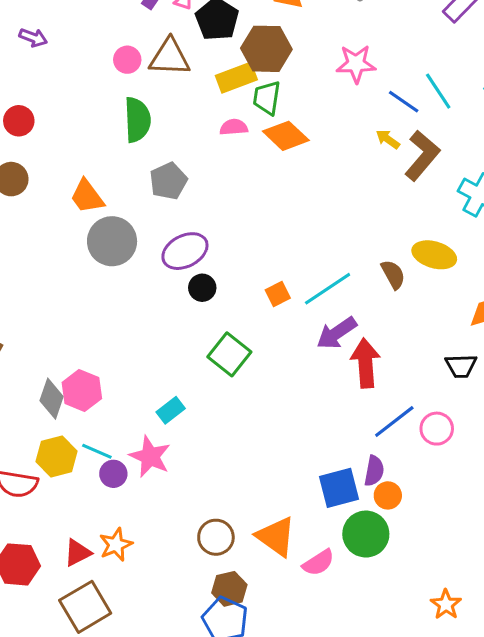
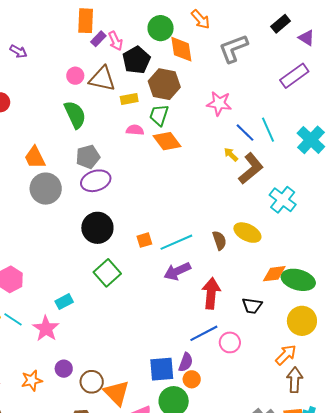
yellow rectangle: (236, 78) -> (129, 99), moved, size x0.7
green semicircle: (137, 120) -> (75, 115), turned -32
purple ellipse: (185, 251) -> (96, 181), moved
black circle: (202, 288) -> (97, 228), size x1.8
red arrow: (365, 363) -> (211, 293), moved
purple circle: (113, 474) -> (64, 369), moved
brown circle: (216, 537) -> (92, 382), moved
orange star: (116, 545) -> (32, 380), moved

